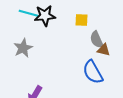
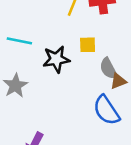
black star: (45, 16) -> (56, 59), moved
brown triangle: (104, 50) -> (118, 81), turned -32

